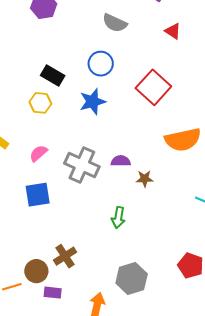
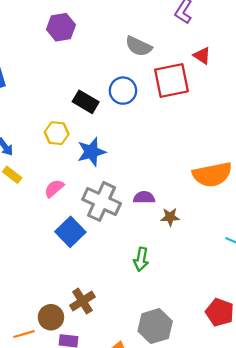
black rectangle: (53, 75) -> (86, 102), moved
red square: (153, 87) -> (171, 81), moved, turned 36
blue star: (93, 102) -> (91, 152), moved
blue square: (38, 195) -> (70, 232), moved, turned -36

